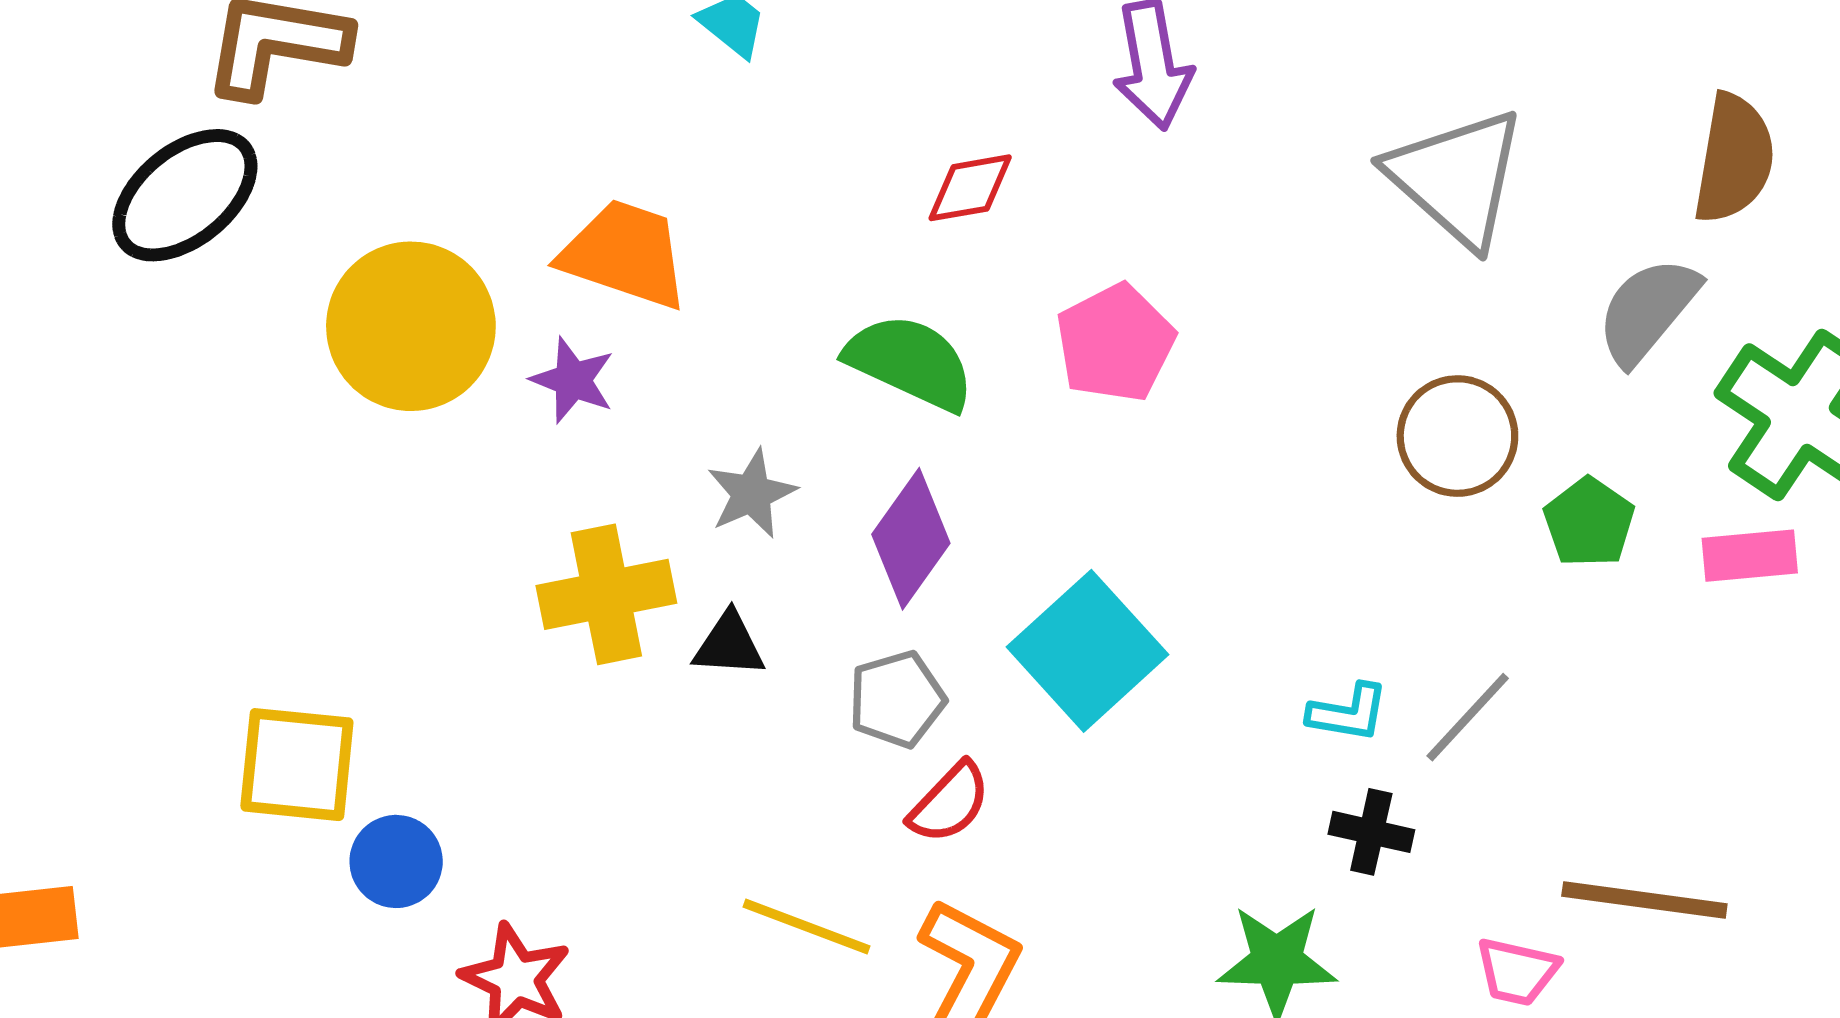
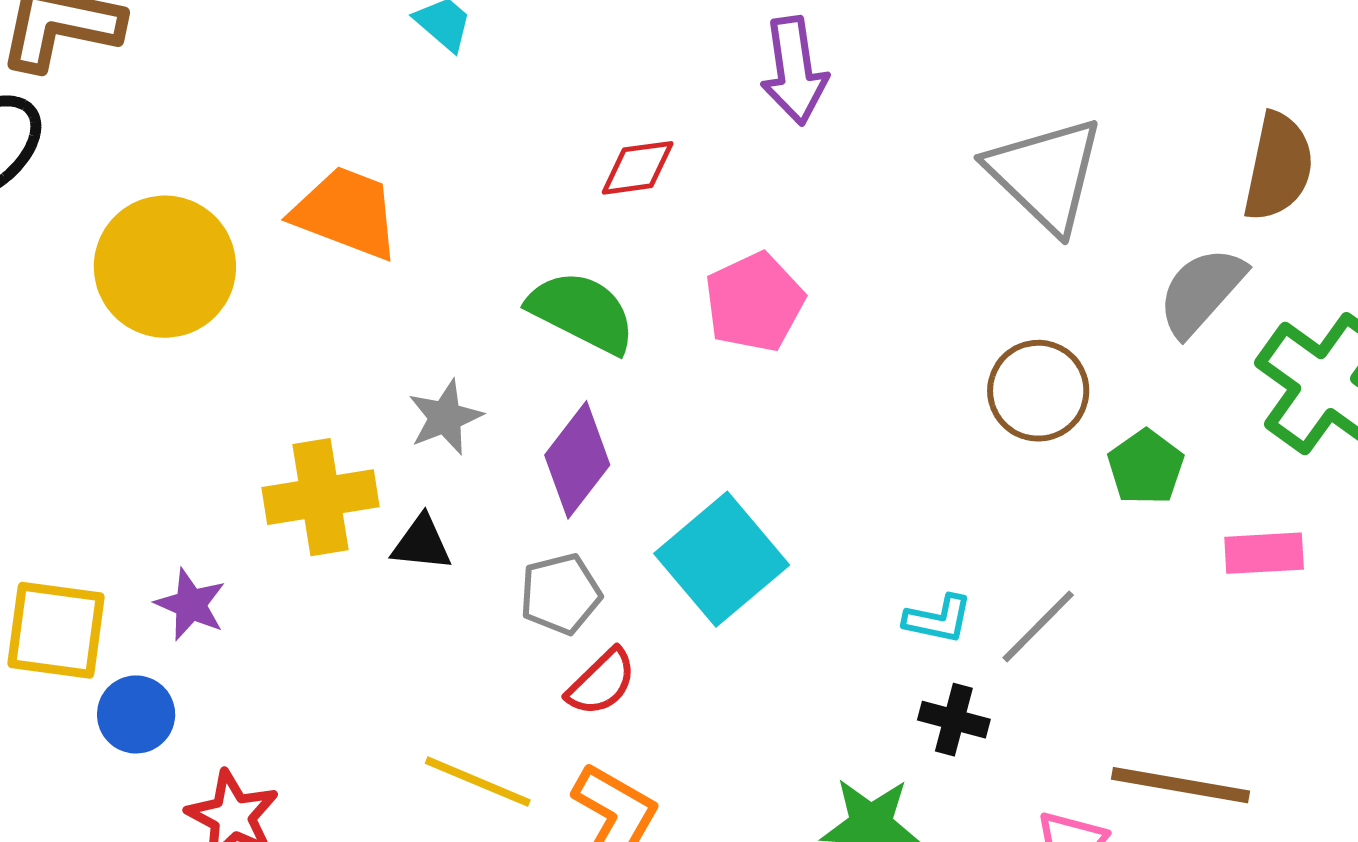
purple star: (573, 380) -> (191, 605), moved
pink rectangle: (1750, 556) -> (1264, 553), moved

